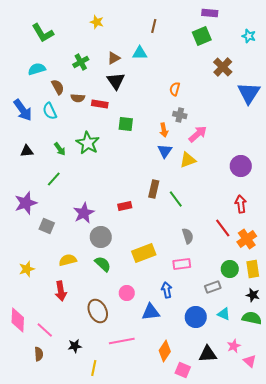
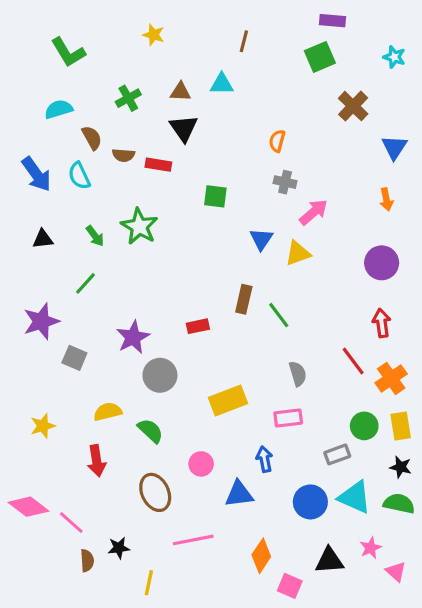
brown triangle: (114, 58) -> (181, 92), turned 32
blue triangle: (249, 93) -> (394, 147), size x0.7
green square: (126, 124) -> (215, 196), moved
orange arrow: (164, 130) -> (386, 199), moved
green semicircle: (103, 264) -> (150, 431), moved
cyan triangle: (224, 314) -> (355, 497), size x1.6
pink diamond: (18, 320) -> (29, 507), turned -55
brown semicircle: (39, 354) -> (87, 561), moved

